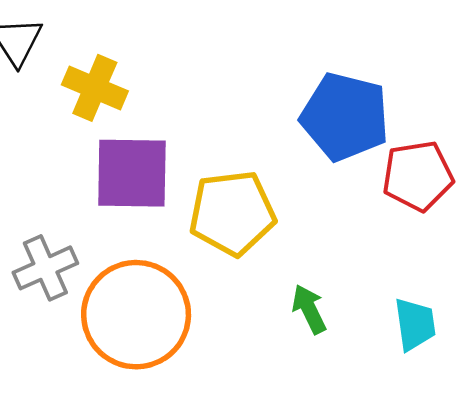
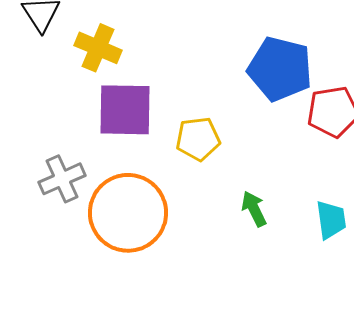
yellow pentagon: (232, 213) -> (198, 139), size x0.7

